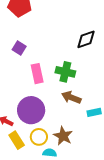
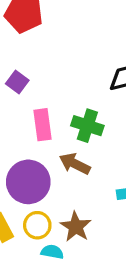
brown arrow: (71, 97) -> (75, 164), moved

